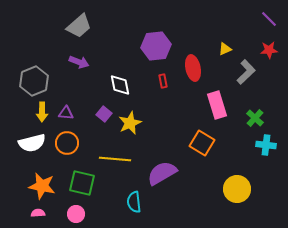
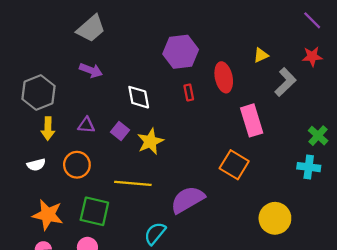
purple triangle: (66, 113) -> (86, 125), moved
green cross: (255, 118) -> (318, 136), moved
white semicircle: (32, 143) -> (36, 165), size x0.6
cyan semicircle: (134, 202) -> (155, 233), turned 45

